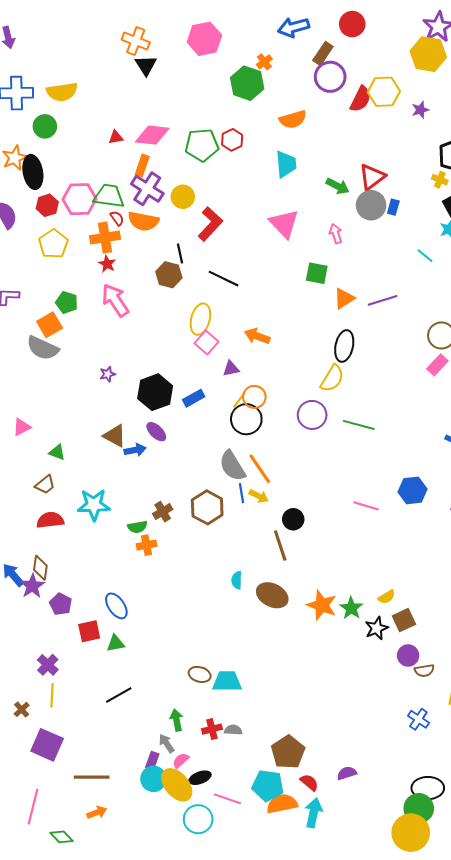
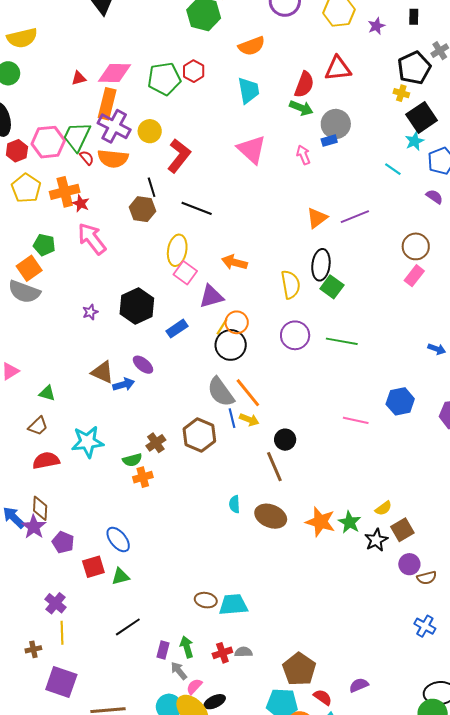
red semicircle: (361, 99) -> (304, 85), moved
orange rectangle: (142, 166) -> (107, 104), size x1.4
red triangle: (372, 177) -> (338, 69), moved, turned 36
green trapezoid: (109, 196) -> (77, 137), turned -68
blue rectangle: (393, 207) -> (329, 141), moved, turned 63
orange cross: (105, 238) -> (65, 192), moved
green square: (317, 273) -> (332, 287), moved, turned 30
purple triangle: (231, 369) -> (211, 296), size x1.5
yellow semicircle: (332, 378) -> (291, 285), moved, turned -36
black hexagon: (155, 392) -> (137, 306), moved
brown cross: (22, 709) -> (33, 649), turned 35
purple rectangle: (152, 761) -> (163, 650), moved

